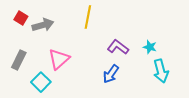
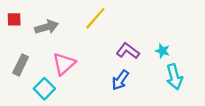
yellow line: (88, 17) -> (95, 18), turned 30
red square: (21, 18) -> (14, 19), moved, turned -32

